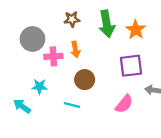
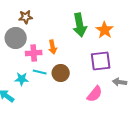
brown star: (72, 19) -> (26, 17), moved
cyan line: (72, 105) -> (40, 72), moved

